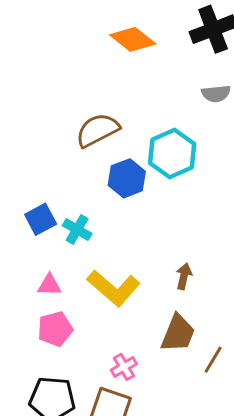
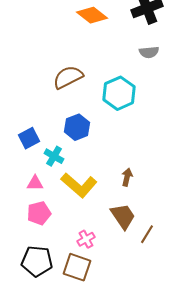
blue hexagon: (127, 178) -> (77, 127), moved
cyan cross: (77, 230) -> (54, 156), moved
brown trapezoid: (178, 333) -> (123, 216), turned -56

